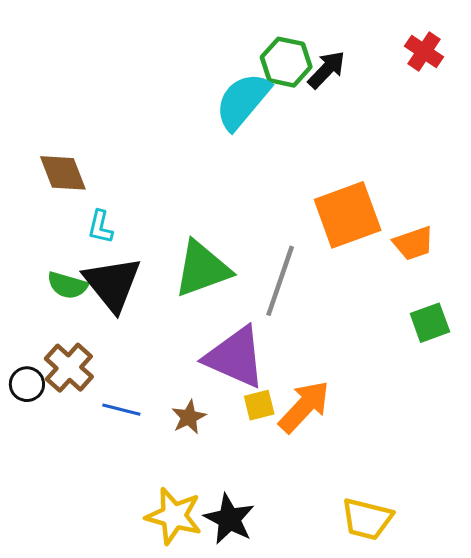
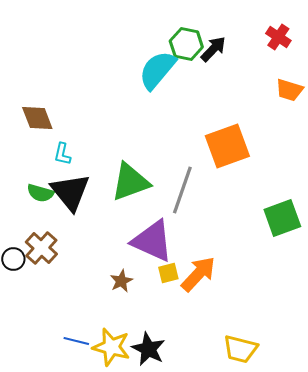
orange trapezoid: (413, 243) -> (289, 90), moved, turned 36
green square: (430, 323) -> (282, 218), size x1.4
blue line: (121, 410) -> (76, 341), moved

